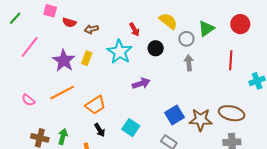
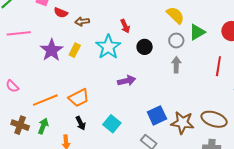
yellow semicircle: (168, 21) -> (175, 15), moved
pink line: (30, 47) -> (19, 33), turned 40
orange line: (62, 93) -> (45, 100), moved

